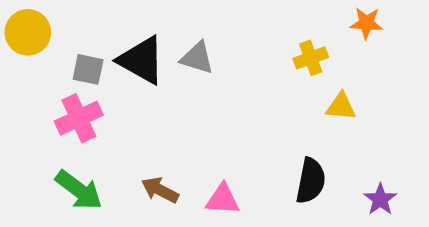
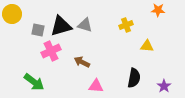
yellow cross: (311, 58) -> (126, 25), moved
black triangle: (141, 60) -> (61, 26), turned -45
pink cross: (79, 118) -> (51, 51), moved
brown arrow: (160, 190) -> (82, 62), moved

